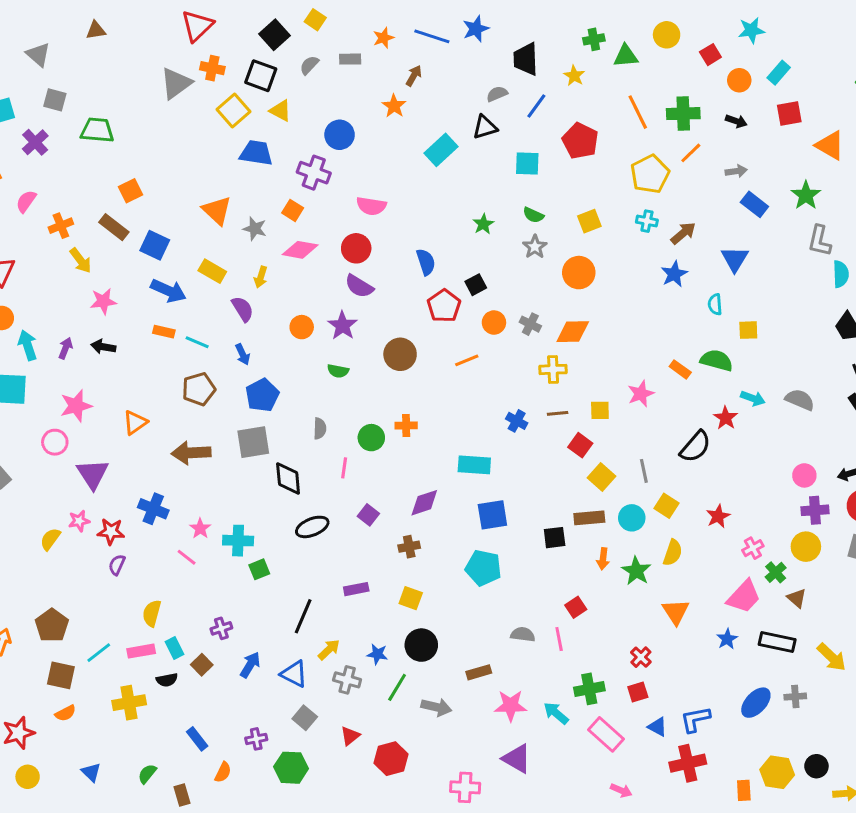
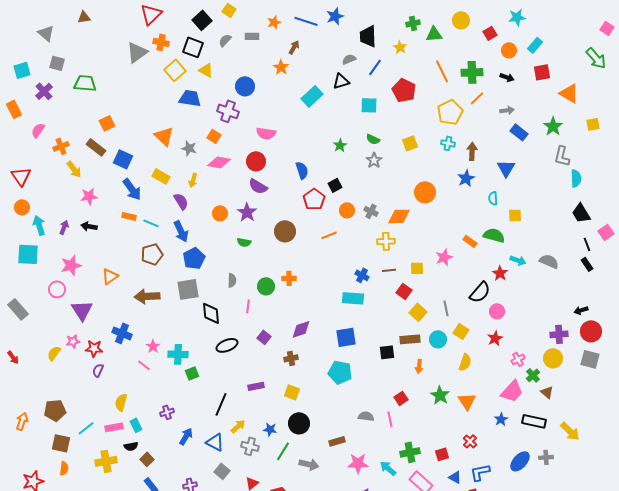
brown arrow: (683, 233) -> (472, 151), turned -48
orange circle: (579, 273) -> (425, 192), moved
blue arrow: (168, 291) -> (132, 189), turned 30
blue arrow: (243, 354) -> (181, 231), size x1.5
cyan rectangle: (474, 465) -> (353, 298), moved
pink circle: (804, 475) -> (497, 311), moved
green star: (636, 571) -> (440, 395), moved
brown pentagon: (52, 625) -> (55, 410), turned 30
red cross: (641, 657) -> (470, 441), moved
brown square: (202, 665) -> (147, 459), moved
orange semicircle: (65, 713) -> (64, 468), turned -56

